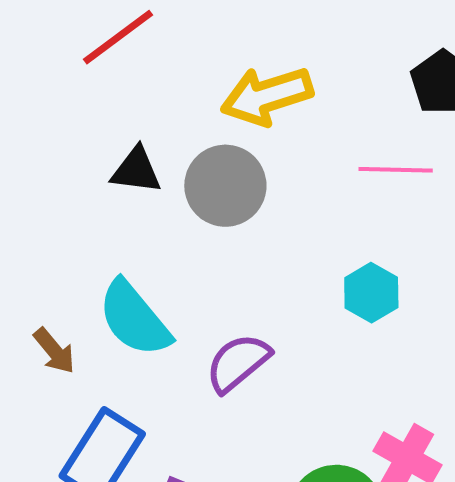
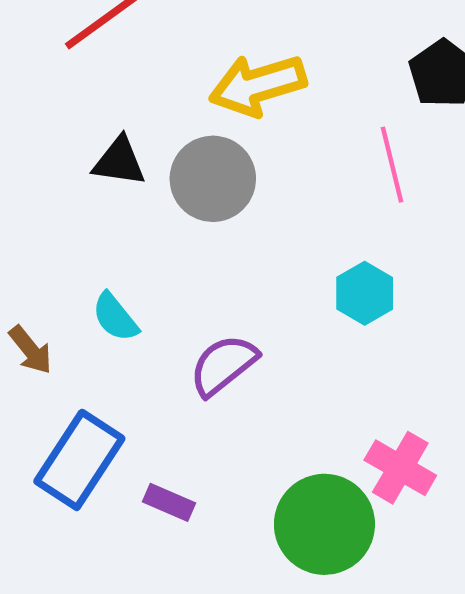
pink line: (396, 170) -> (392, 165), turned 74
cyan semicircle: (134, 319) -> (115, 317), size x0.6

